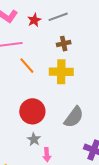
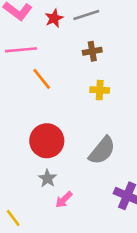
yellow cross: (61, 72) -> (100, 90), moved, size x0.6
pink arrow: (47, 155) -> (64, 200), turned 48

